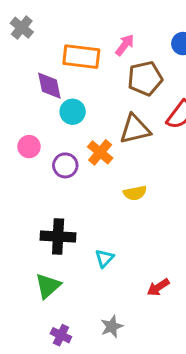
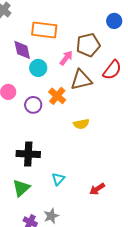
pink arrow: (125, 45) -> (66, 58), moved
cyan triangle: (104, 258) -> (58, 179), moved
gray star: (112, 326) -> (51, 216), moved

